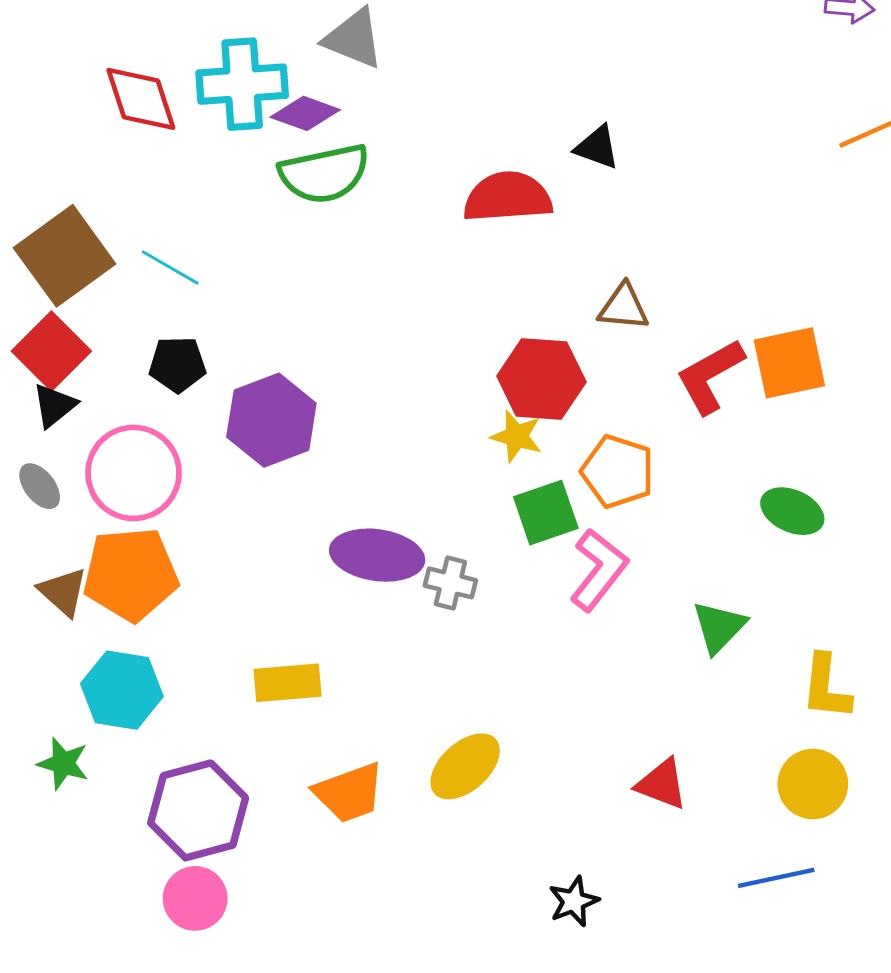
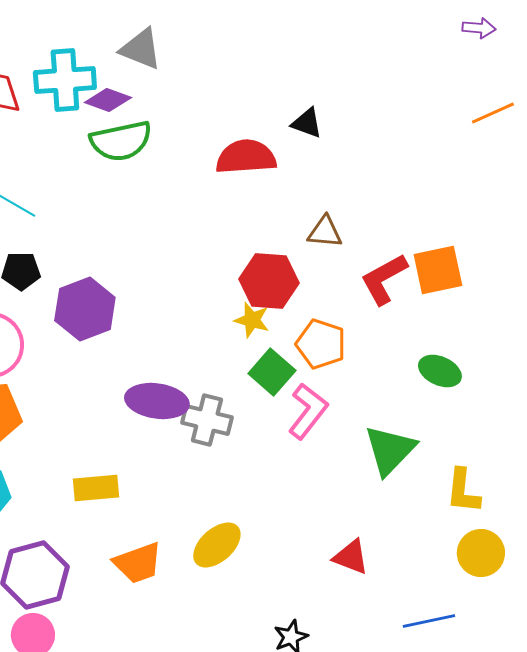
green square: (546, 513) -> (272, 372), turned -30
gray cross: (450, 583) -> (207, 420), size x1.4
green triangle: (719, 627) -> (390, 450), size x1.4
yellow circle: (813, 784) -> (481, 553), moved

